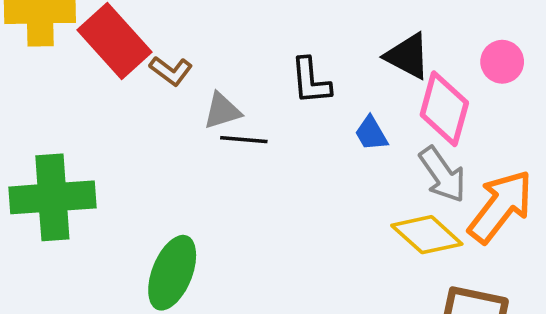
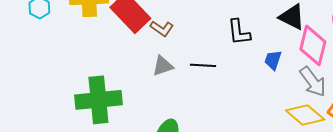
gray triangle: (222, 111) -> (163, 66), moved
blue trapezoid: (371, 133) -> (273, 60), turned 50

